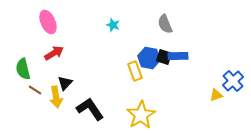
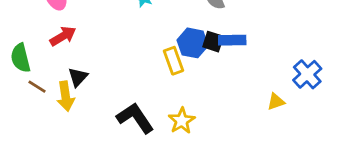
yellow triangle: (216, 95) -> (276, 102), moved
black L-shape: (90, 109) -> (135, 118), moved
yellow star: (141, 115) -> (182, 121), size x0.7

